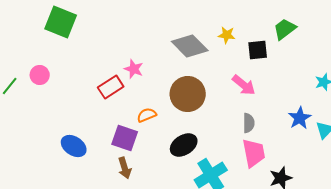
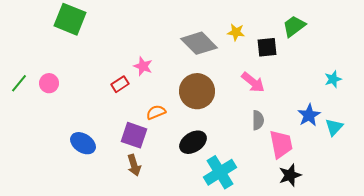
pink circle: (40, 75) -> (49, 83), moved
red rectangle: (111, 87) -> (120, 84), size x0.7
pink trapezoid: (254, 153) -> (281, 144), moved

